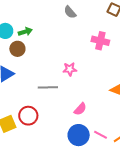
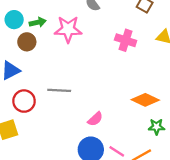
pink star: (70, 69) -> (68, 29), moved, size x1.6
red circle: (28, 116) -> (24, 101), moved

